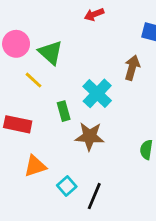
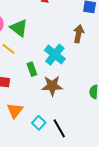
orange triangle: (35, 166) -> (15, 111), turned -30
black line: (94, 196) -> (59, 128), turned -48

